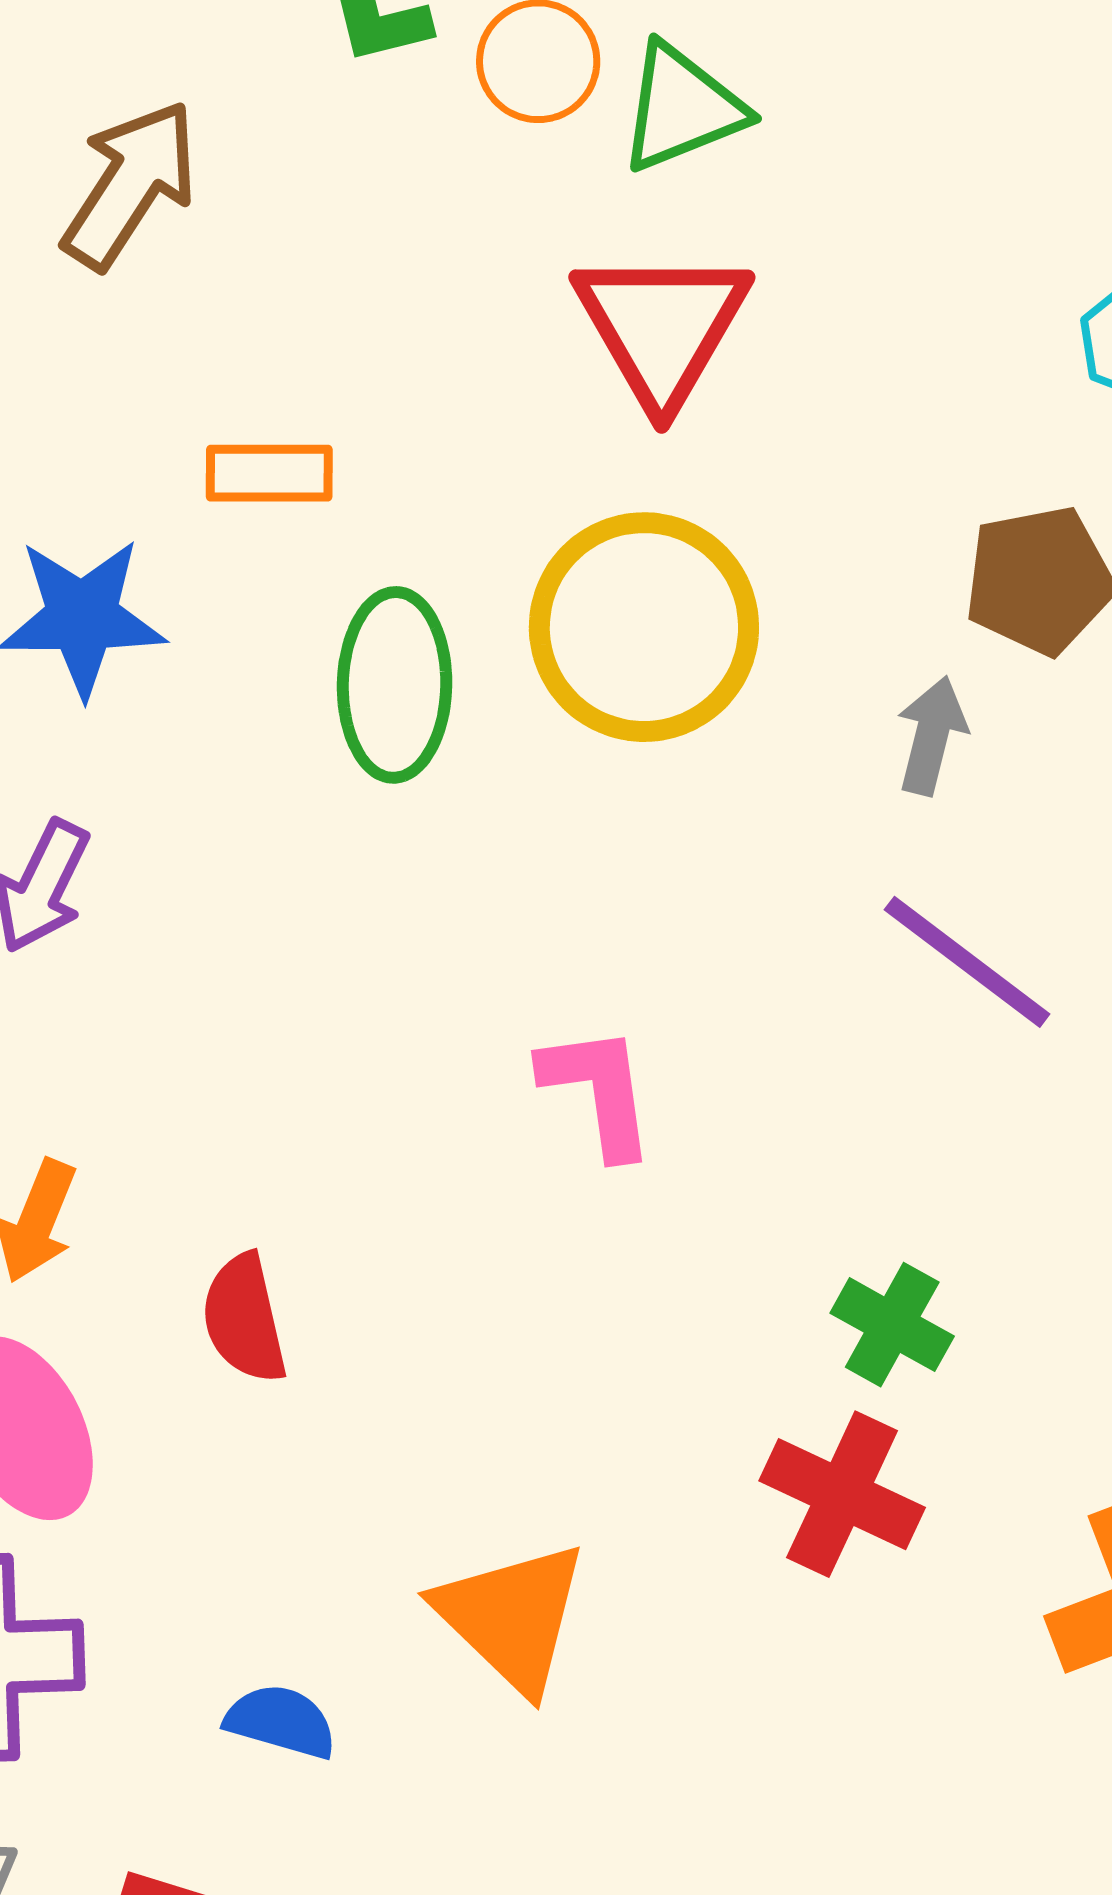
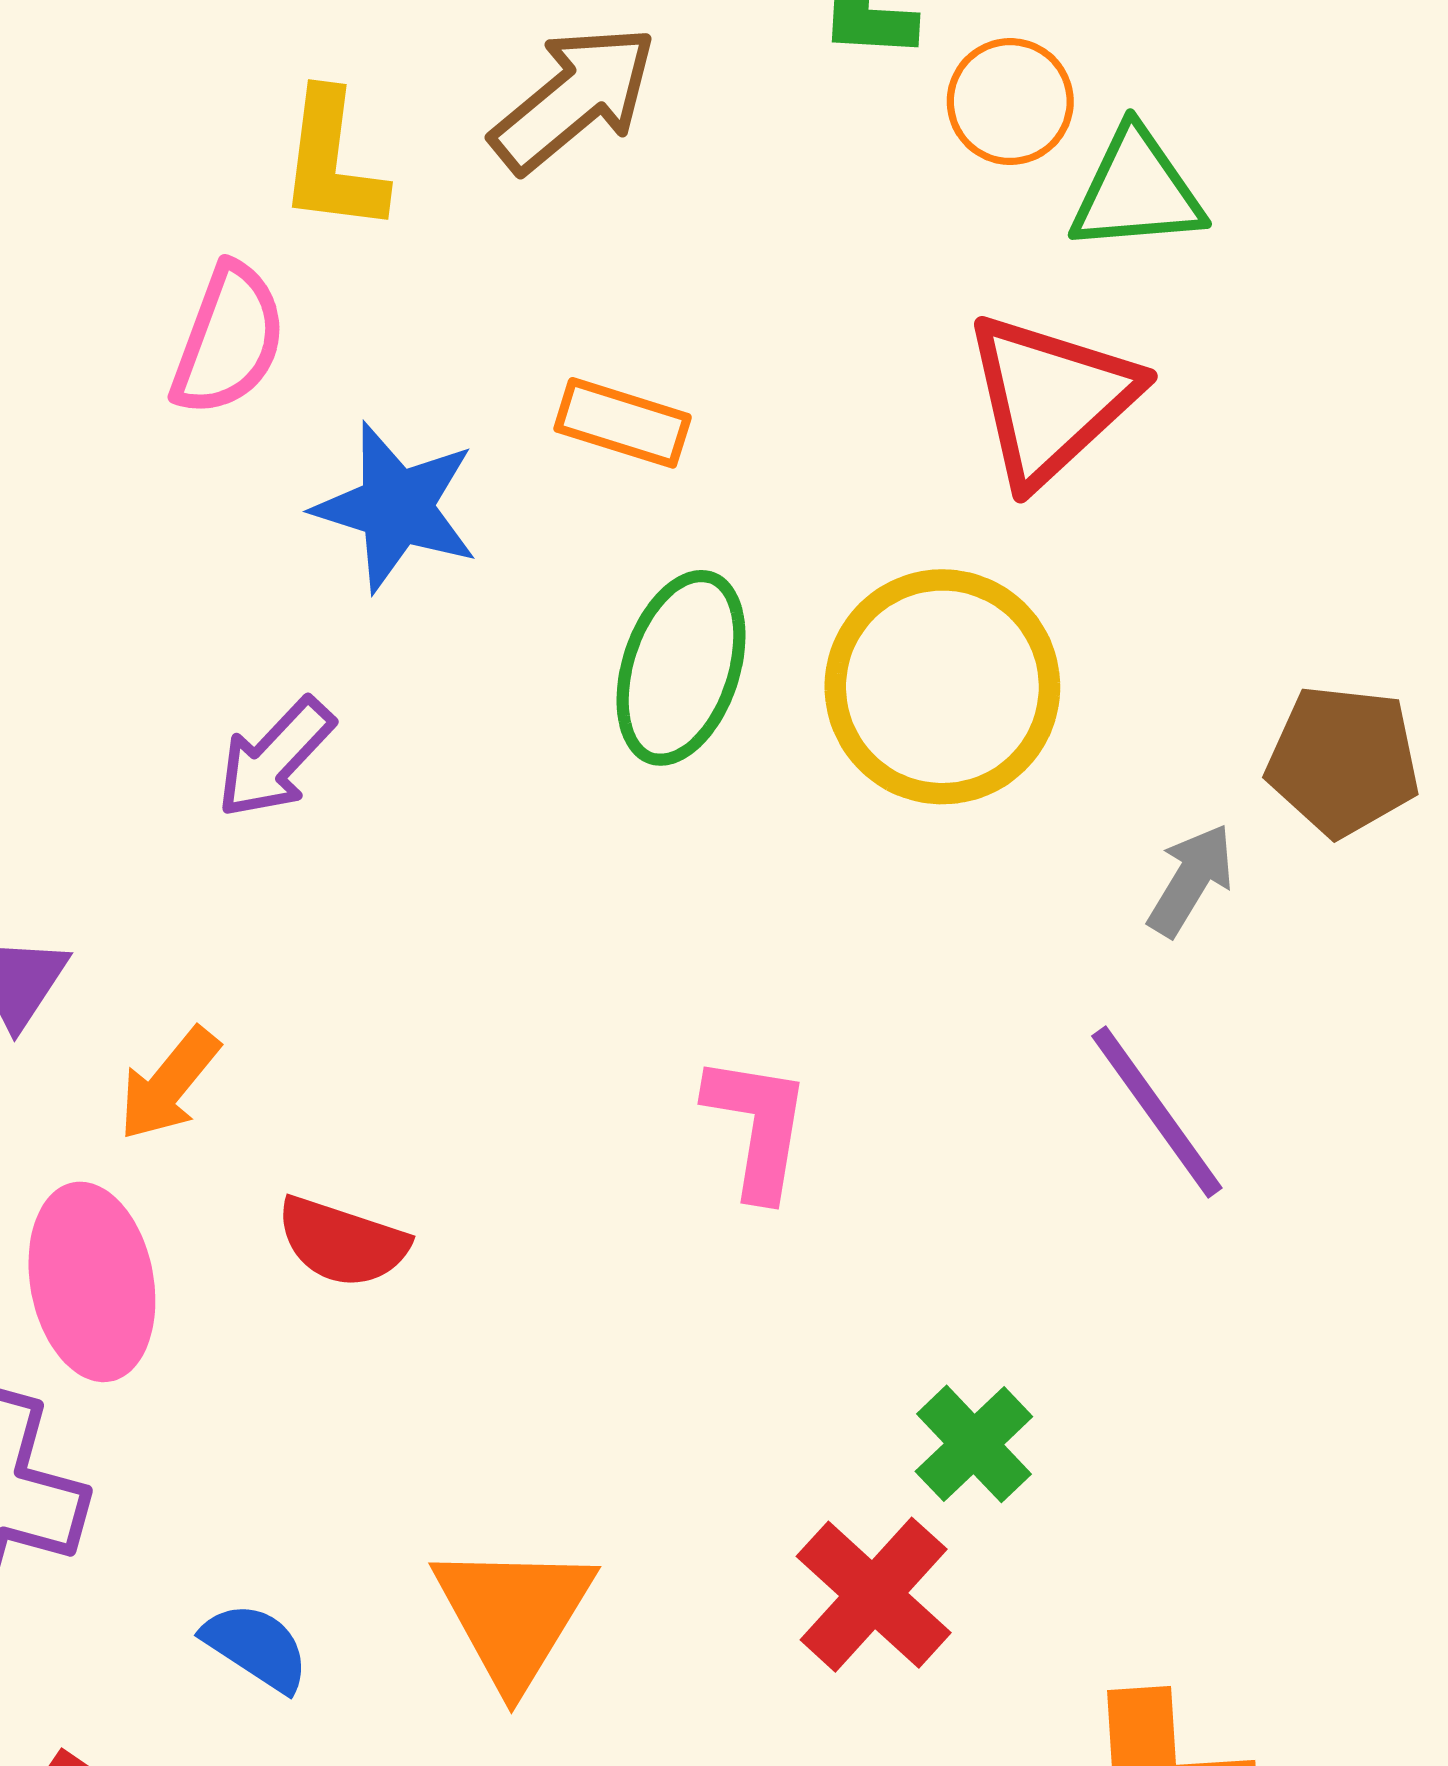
red semicircle: (244, 1319) -> (342, 1242), turned -76

